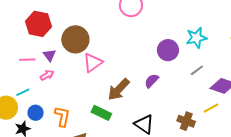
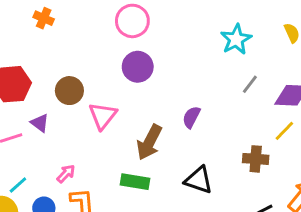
brown circle: (75, 39) -> (69, 91), size x0.7
purple circle: (168, 50) -> (138, 67), moved
pink arrow: (47, 75) -> (66, 174), moved

